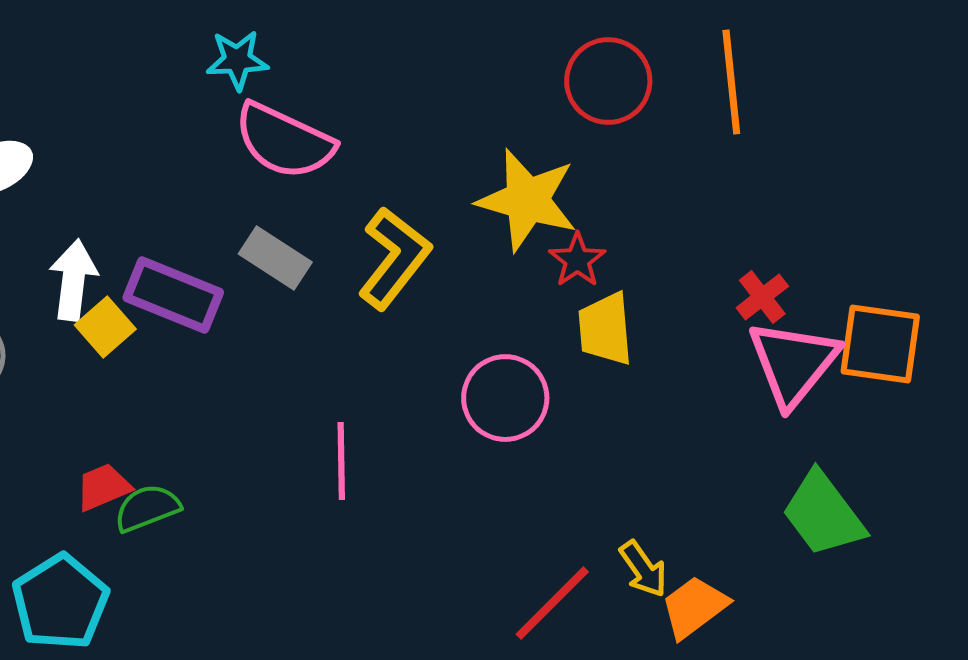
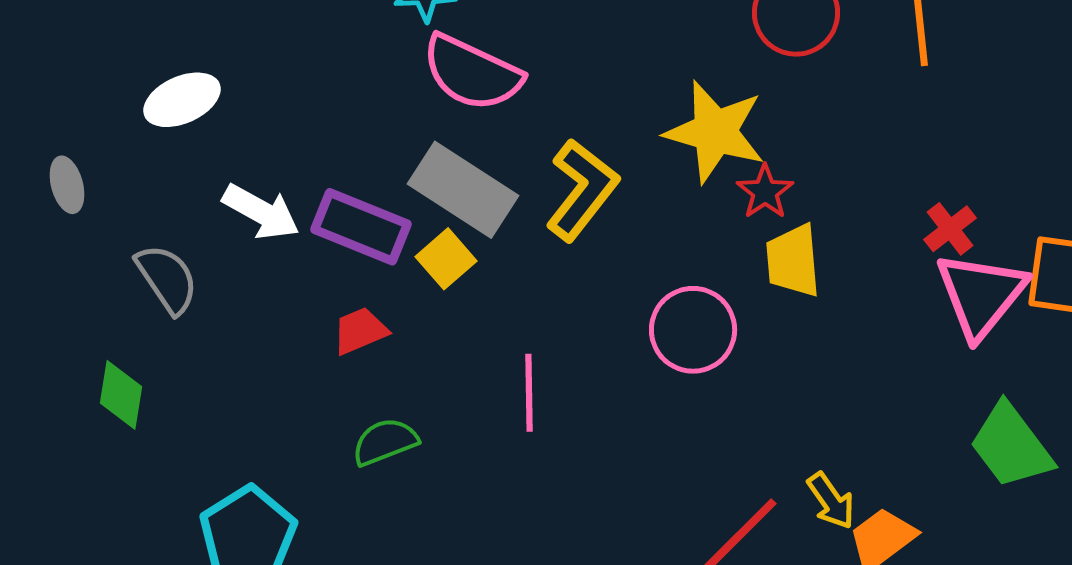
gray rectangle: (275, 258) -> (463, 190), size x1.5
white arrow: (73, 280) -> (261, 212), turned 112
yellow square: (105, 327) -> (446, 259), moved
red trapezoid: (103, 487) -> (360, 331), moved
green semicircle: (147, 508) -> (385, 442), moved

